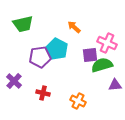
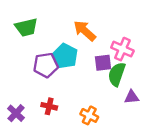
orange arrow: (74, 27) -> (85, 31), size x1.5
green semicircle: (102, 65) -> (117, 74), turned -55
purple cross: (14, 81) -> (16, 113), moved

